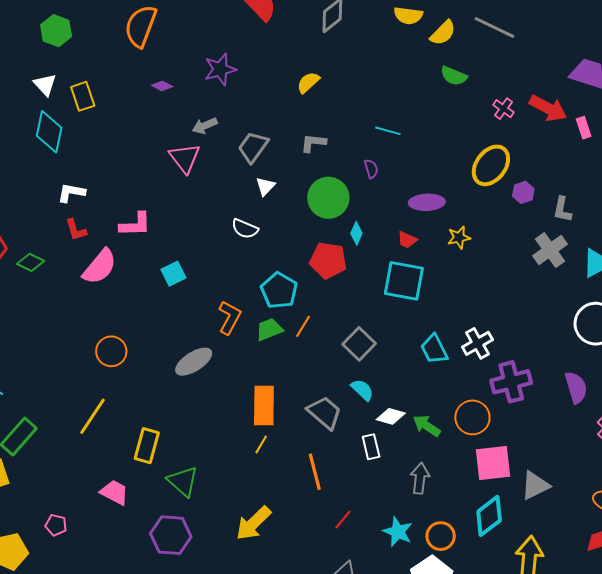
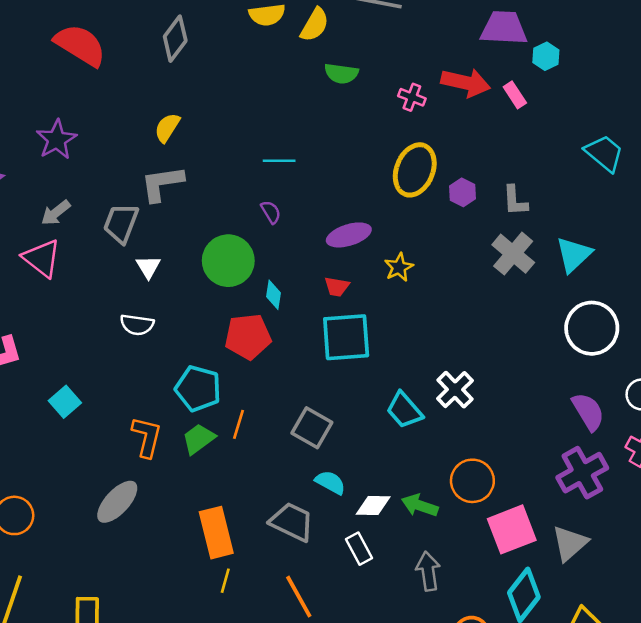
gray L-shape: (313, 143) -> (162, 184), moved, size x1.4
purple cross: (511, 382) -> (582, 473), moved

